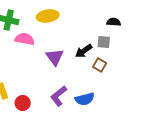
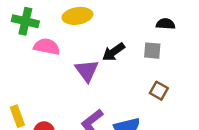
black arrow: (84, 51) -> (113, 52), moved
brown square: (100, 65) -> (159, 91), moved

